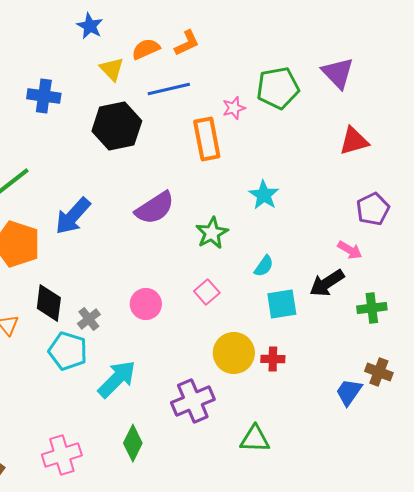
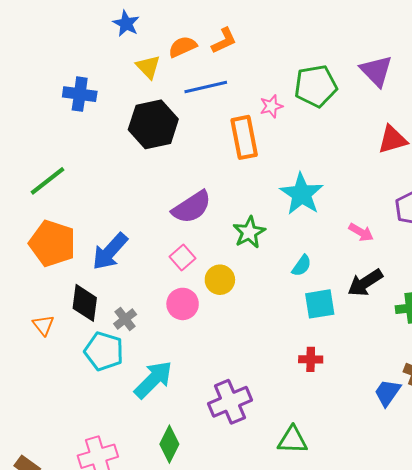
cyan star: (264, 195) -> (302, 194), size x1.4
blue arrow: (73, 216) -> (110, 251), moved
pink arrow: (350, 250) -> (361, 232), moved
pink square: (207, 292) -> (183, 258), moved
yellow circle: (234, 353) -> (220, 280), moved, size x0.7

